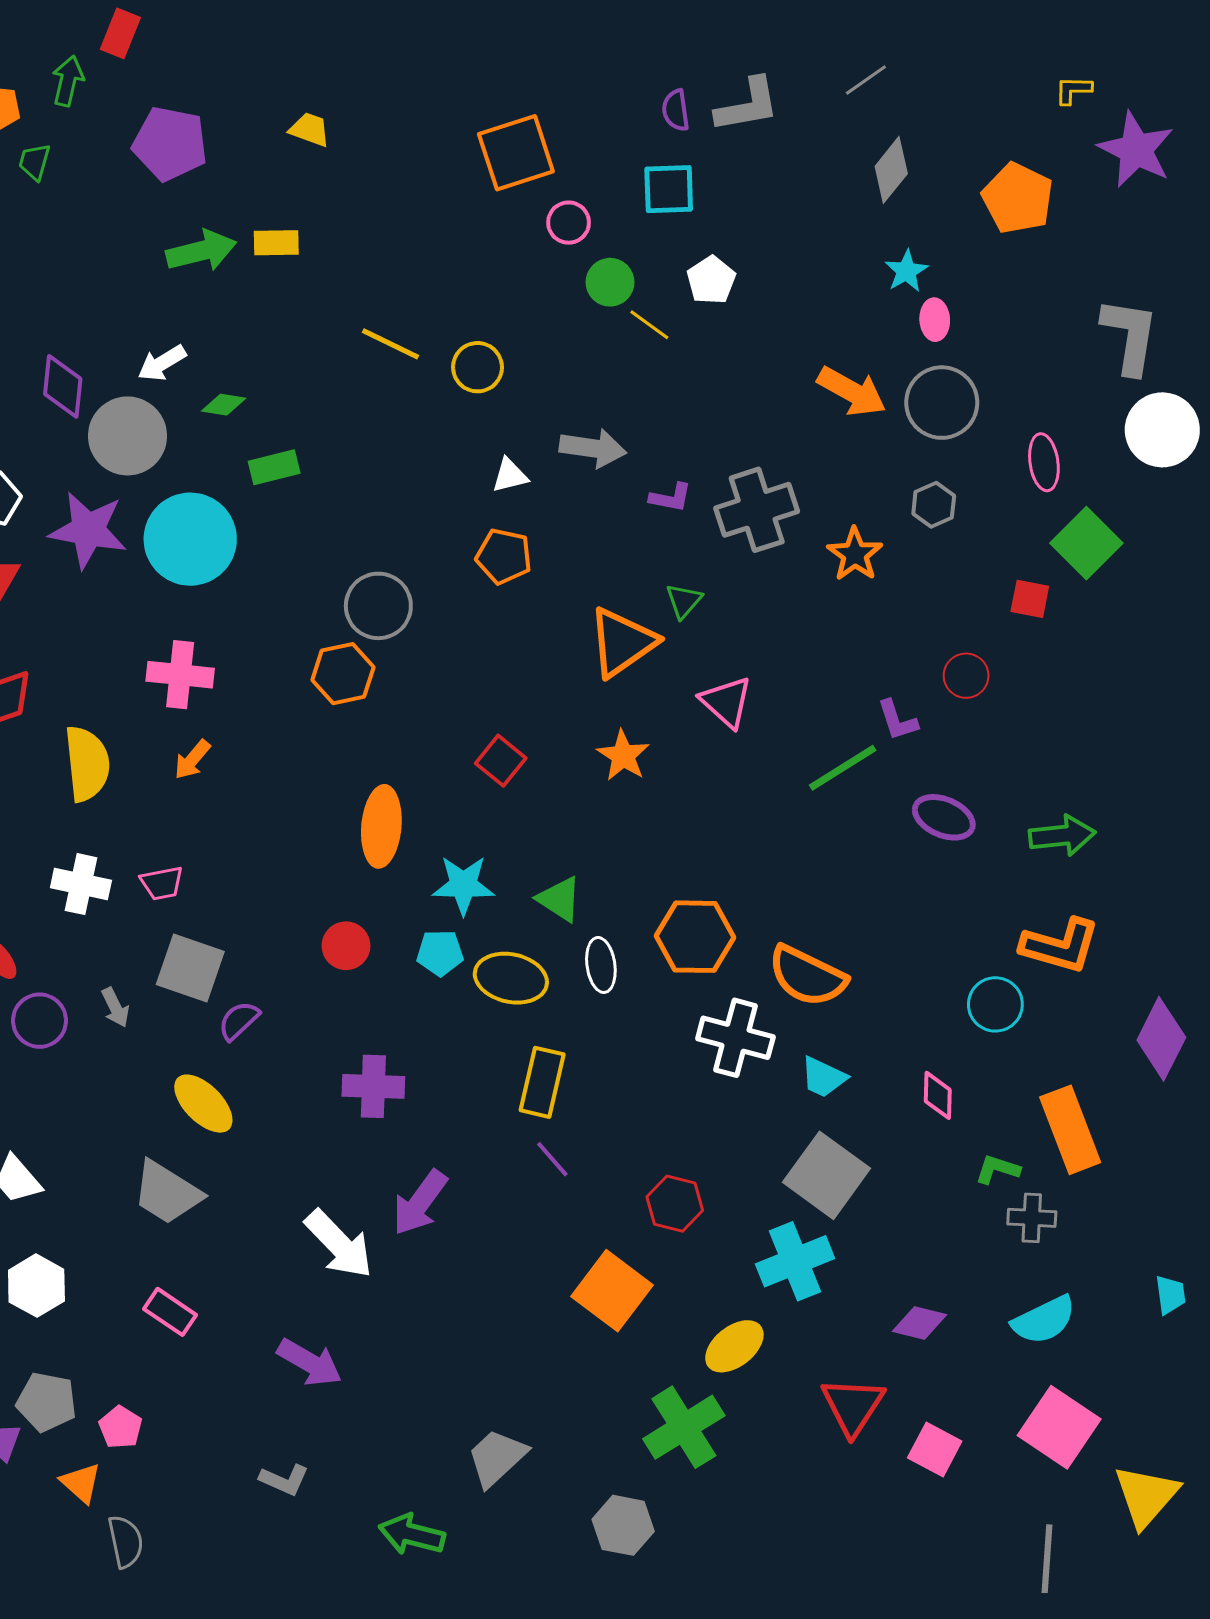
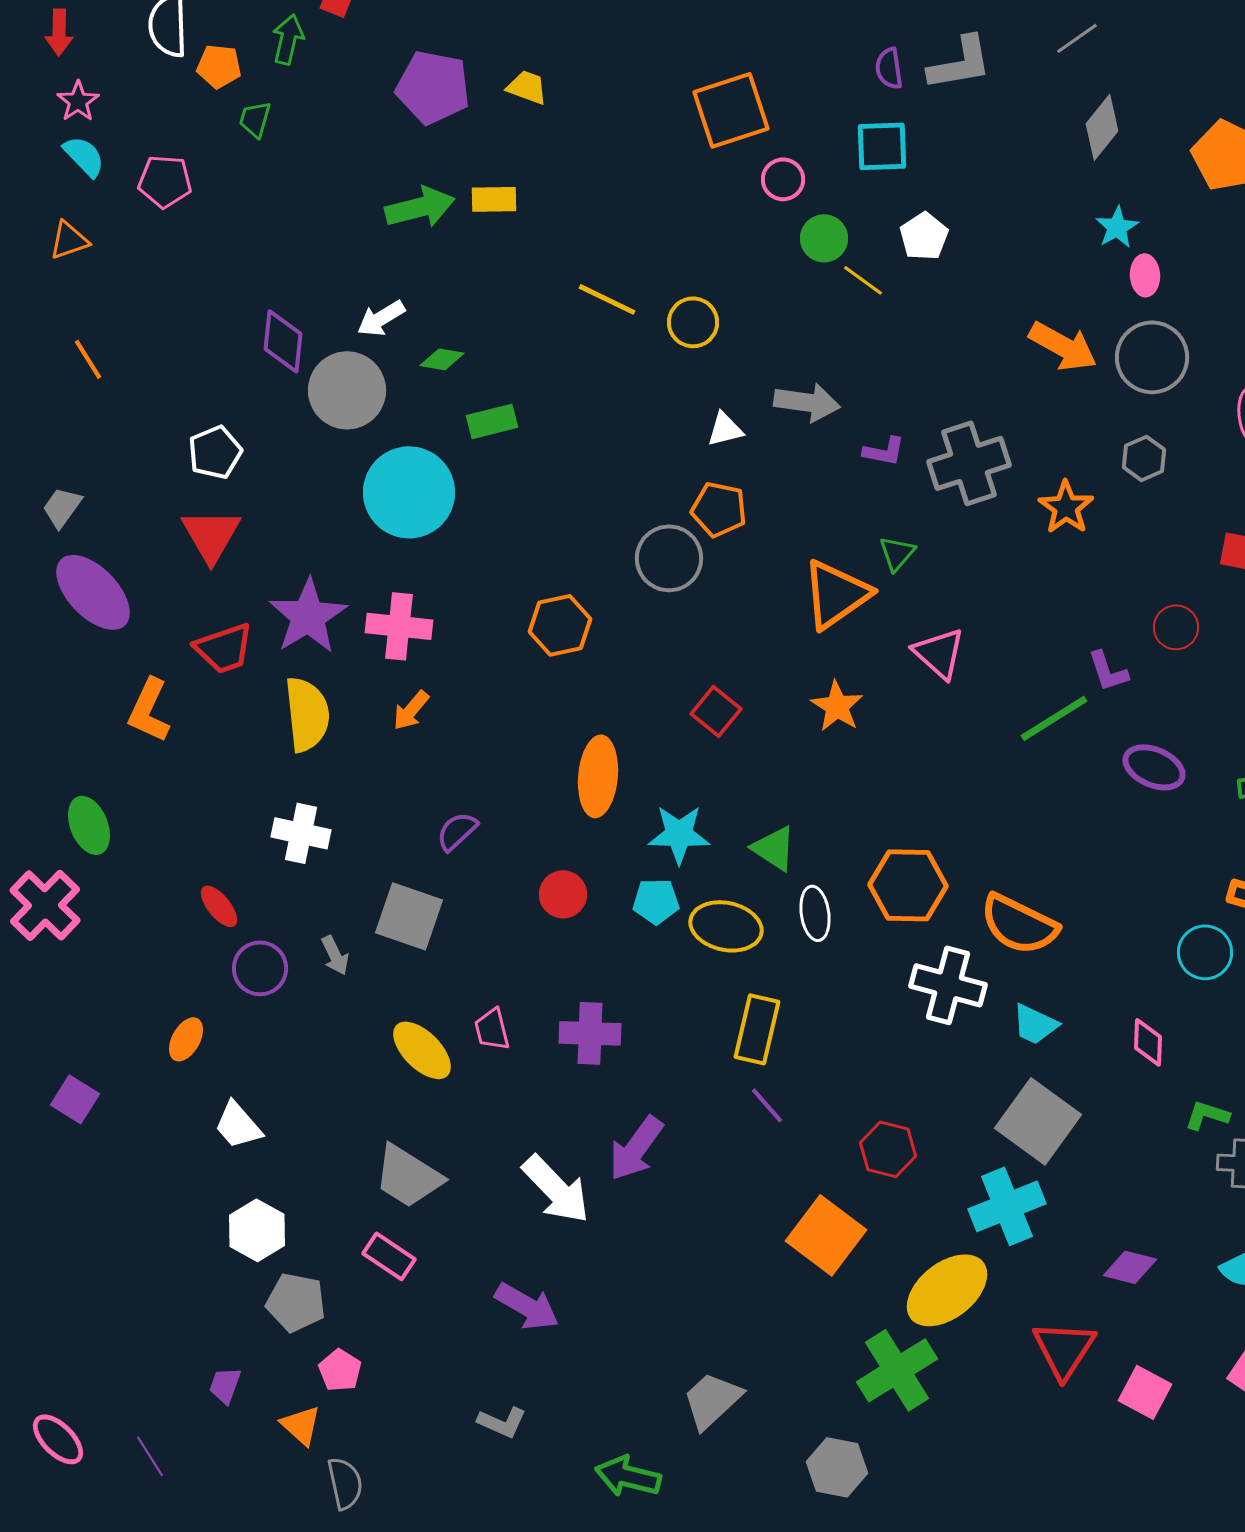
purple pentagon: (170, 144) -> (433, 87), moved
purple star: (88, 530) -> (308, 616), moved, turned 30
gray circle: (378, 606) -> (669, 558), moved
pink trapezoid: (162, 883) -> (492, 1029), moved, turned 87
purple semicircle: (239, 1021) -> (457, 831), moved
gray trapezoid: (167, 1193) -> (408, 1176), moved
yellow ellipse: (734, 1346) -> (947, 1290), size x1.4
gray pentagon: (47, 1402) -> (296, 1302), moved

